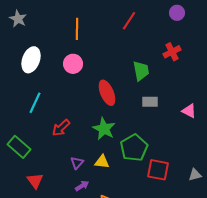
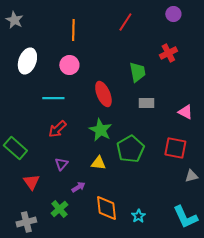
cyan line: (35, 103) -> (53, 98), moved, turned 65
purple triangle: (77, 163) -> (61, 164), moved
red square: (158, 170) -> (175, 148), moved

